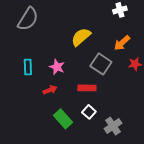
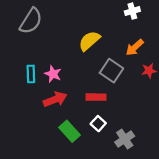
pink star: (57, 67) -> (53, 74), moved
red arrow: (50, 90) -> (55, 99), size x1.5

